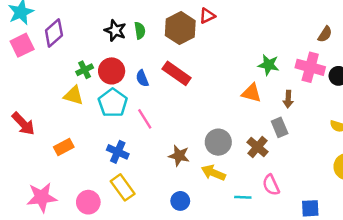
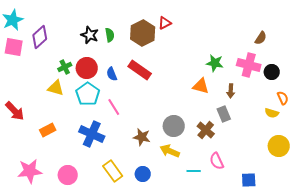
pink square: (22, 45) -> (14, 47), turned 36
blue cross: (118, 152) -> (92, 134), size x1.4
yellow rectangle: (123, 187) -> (113, 171), moved

